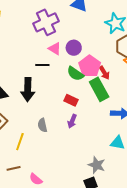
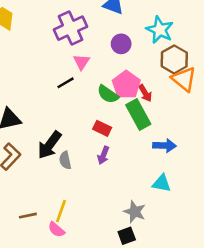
purple circle: (74, 48) -> (121, 44), moved
pink triangle: (55, 49) -> (82, 62), turned 32
black line: (42, 65) -> (65, 83), turned -32
black arrow: (28, 90) -> (49, 145), moved, turned 35
yellow line: (20, 142) -> (61, 211), moved

